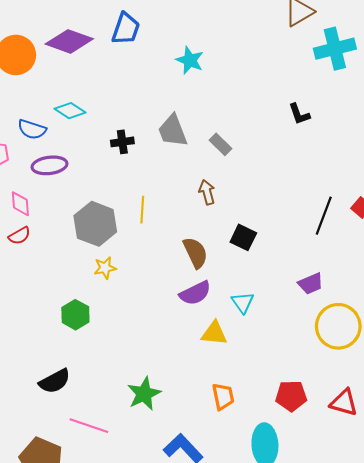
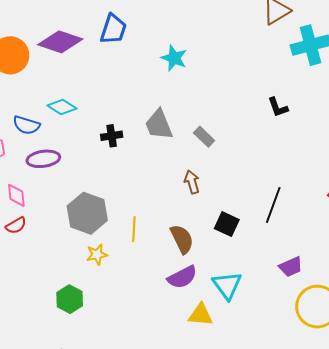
yellow line: (142, 210) -> (134, 229), moved
black line: (324, 216) -> (273, 205), moved
cyan triangle: (243, 302) -> (227, 285), size x1.4

